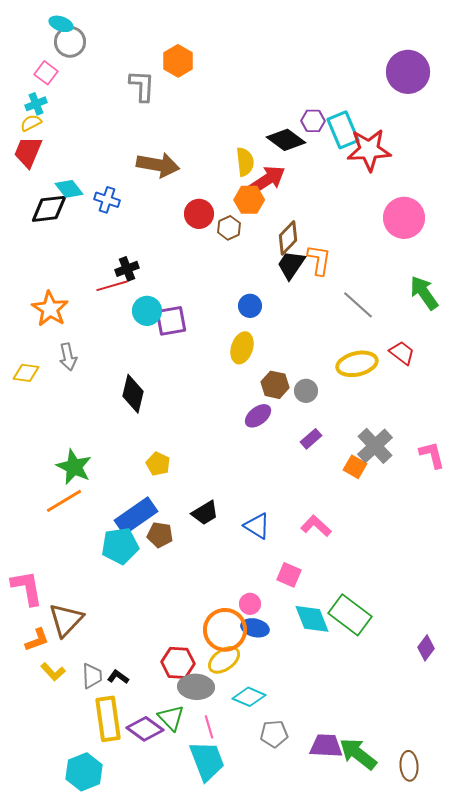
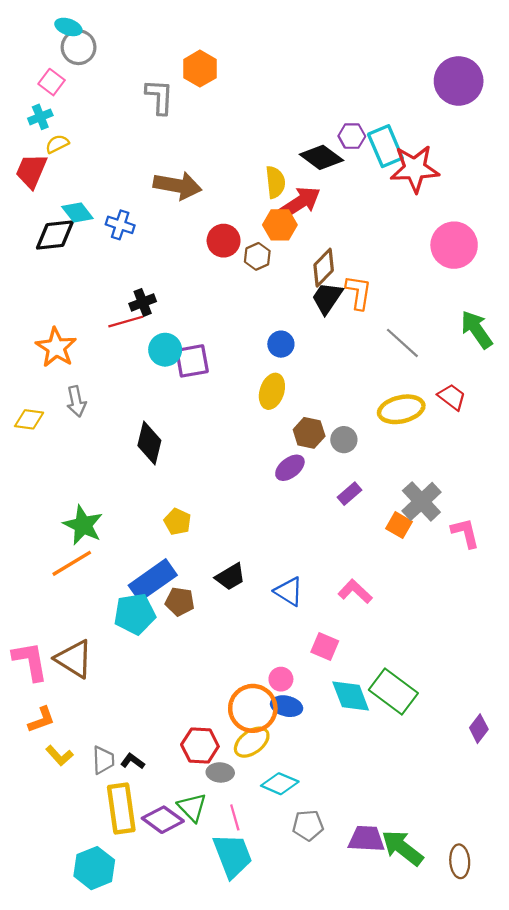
yellow semicircle: (31, 123) -> (57, 144), moved
pink L-shape: (432, 455) -> (465, 533), moved
brown triangle: (66, 620) -> (74, 659), moved, turned -42
gray ellipse: (196, 687) -> (220, 772), size x0.7

